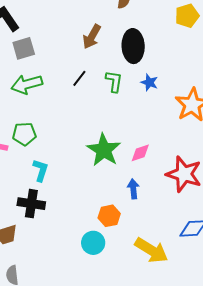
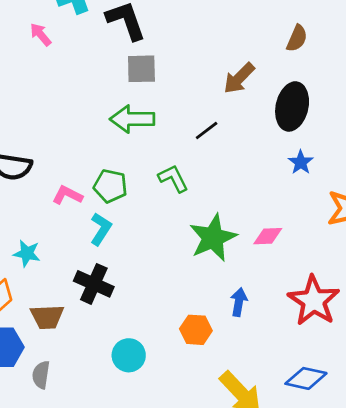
green L-shape: (114, 81) -> (173, 178), moved, turned -50
pink diamond: (140, 153) -> (268, 236), moved
cyan L-shape: (41, 170) -> (101, 229), moved
cyan circle: (93, 243) -> (129, 355), moved

